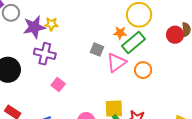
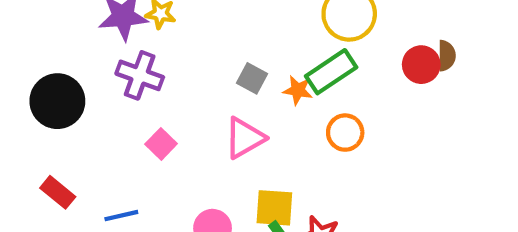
orange star: (120, 33) -> (298, 90), moved
pink triangle: (116, 63) -> (244, 138), moved

